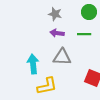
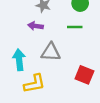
purple arrow: (57, 33) -> (36, 26), moved

